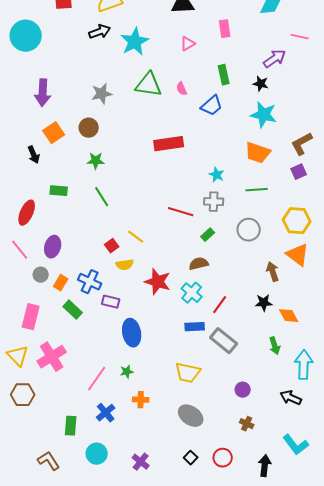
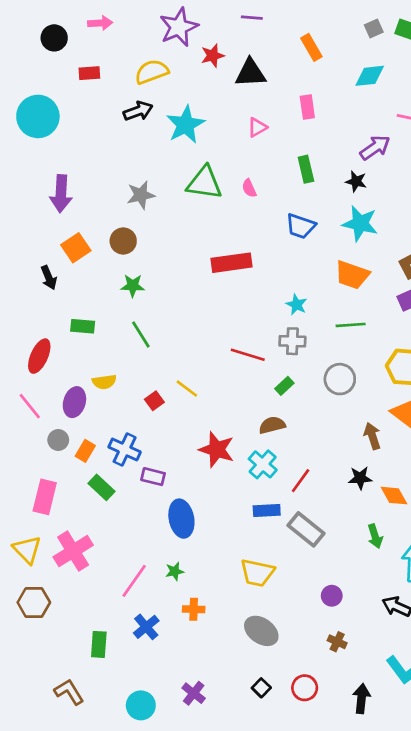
blue trapezoid: (212, 106) -> (301, 226), moved, turned 60
yellow semicircle: (125, 265) -> (104, 382), moved
cyan circle: (97, 454) -> (141, 705), moved

